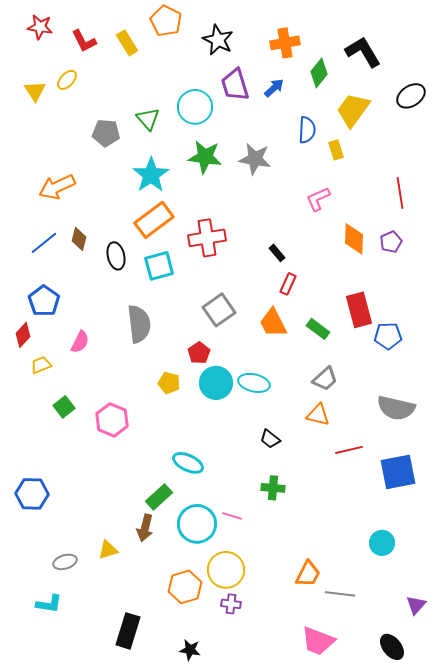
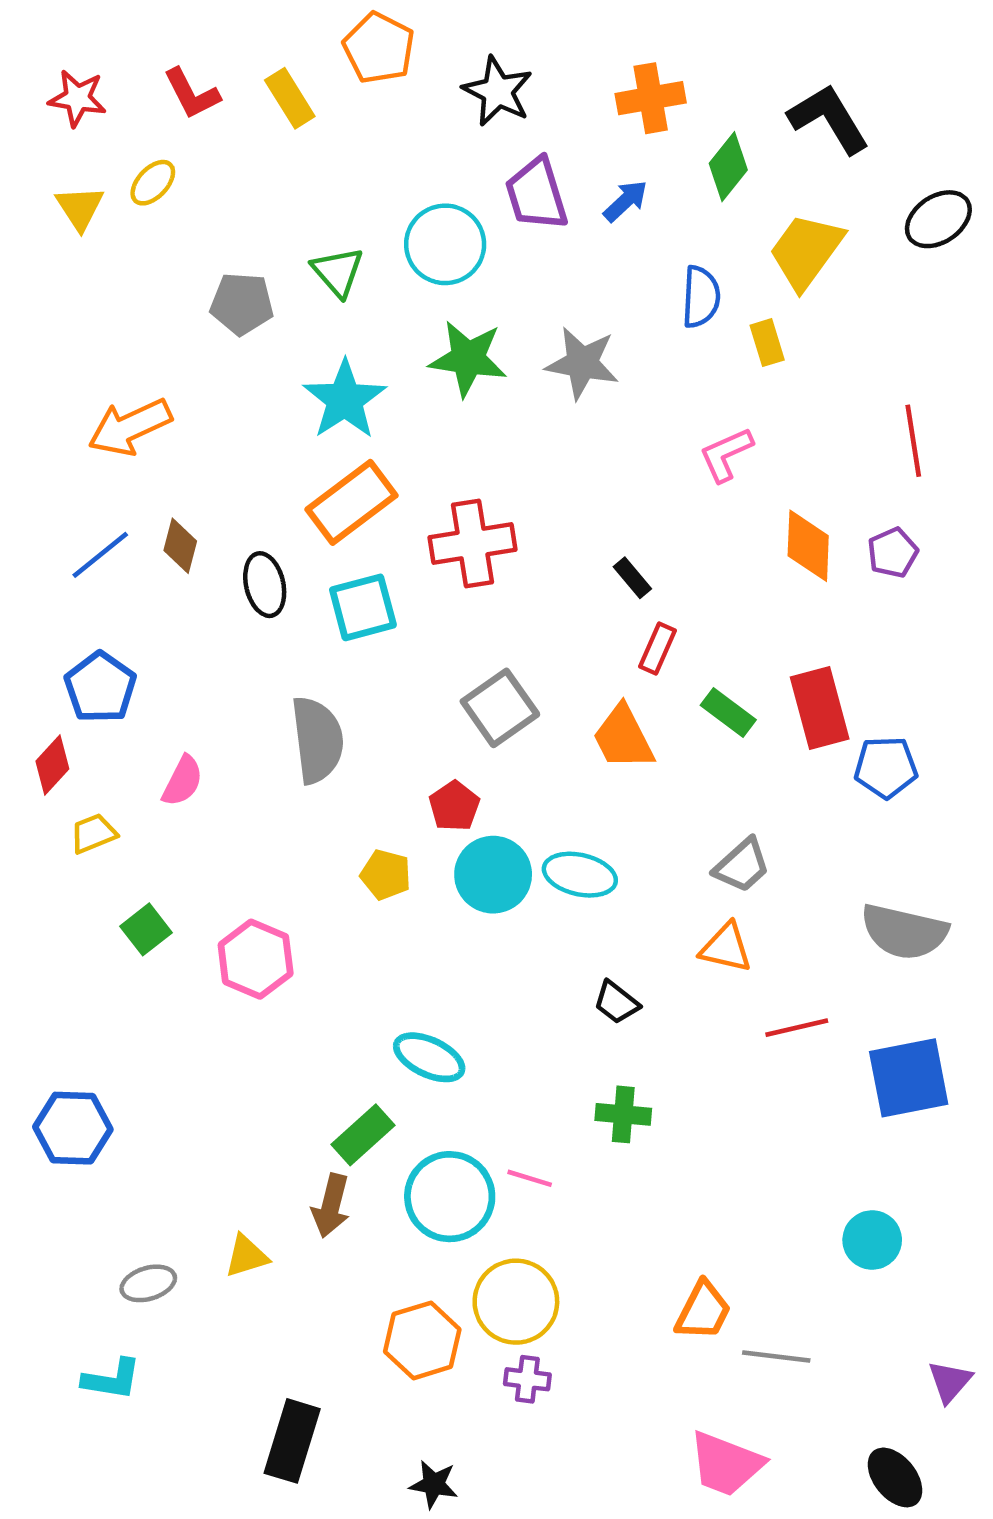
red star: (40, 27) -> (77, 98), moved
green rectangle: (318, 329) -> (728, 712), moved

